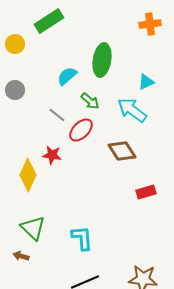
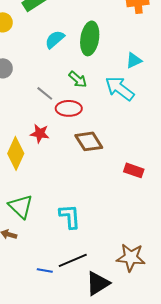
cyan semicircle: (67, 76) -> (55, 39), moved
red ellipse: (81, 130) -> (69, 108), turned 45
brown diamond: (122, 151) -> (89, 141), moved
red rectangle: (146, 192) -> (134, 170), turned 36

